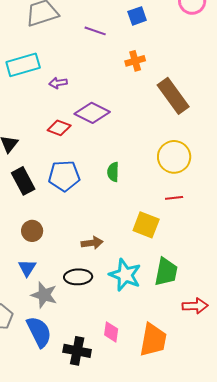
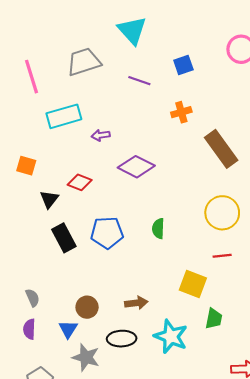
red diamond: (59, 128) -> (80, 182), moved
brown circle: (32, 231) -> (87, 307), moved
green trapezoid: (166, 272) -> (214, 319), moved, size x0.7

